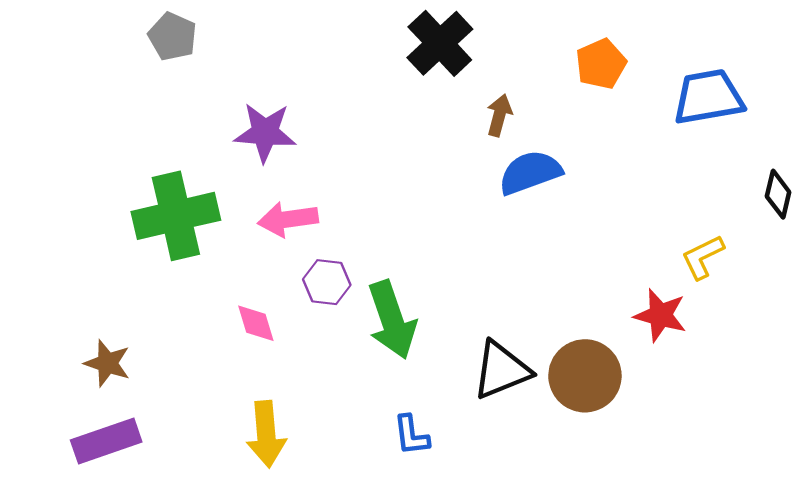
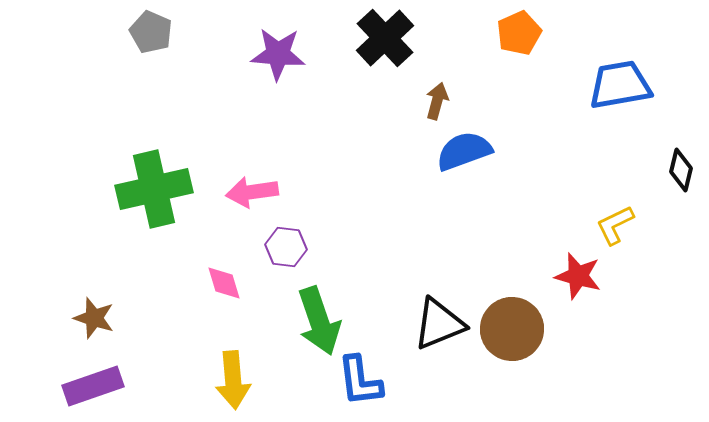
orange pentagon: (601, 64) -> (519, 33), moved
purple star: (265, 132) -> (278, 54), moved
green arrow: (392, 320) -> (319, 321), moved
blue L-shape: (411, 435) -> (360, 381), size x1.4

